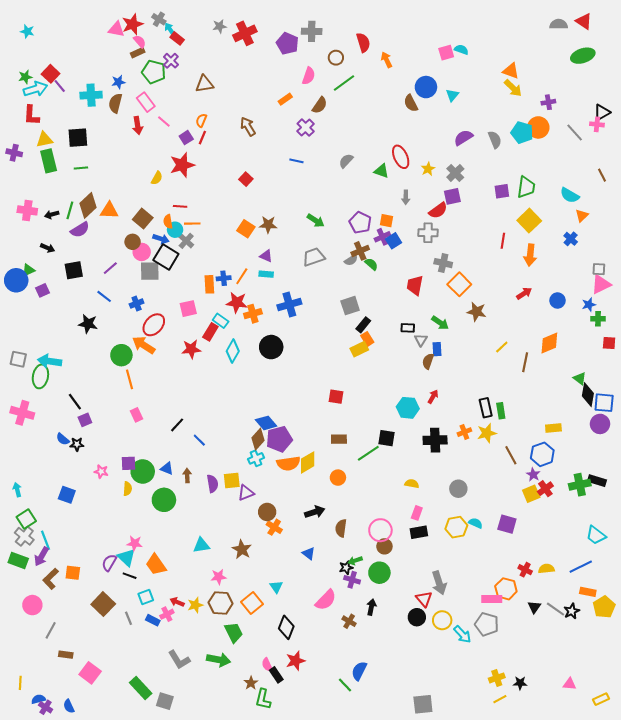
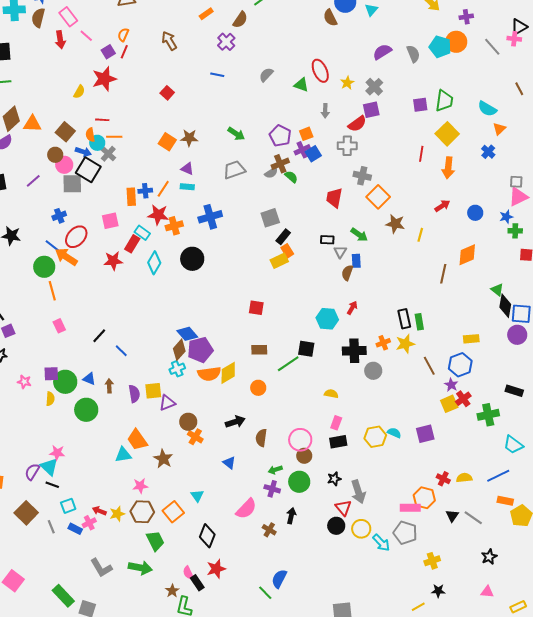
orange square: (387, 221) -> (306, 134), turned -32
blue line: (104, 296) -> (52, 246), moved
yellow line: (502, 347) -> (420, 235), moved, turned -32
green cross: (580, 485) -> (488, 415), moved
gray circle: (458, 489) -> (373, 371), moved
purple square: (507, 524) -> (425, 434), turned -30
orange trapezoid: (156, 565) -> (137, 440), moved
black star: (346, 568) -> (334, 479), moved
black star: (572, 611) -> (489, 557), moved
yellow cross: (497, 678) -> (432, 561), moved

